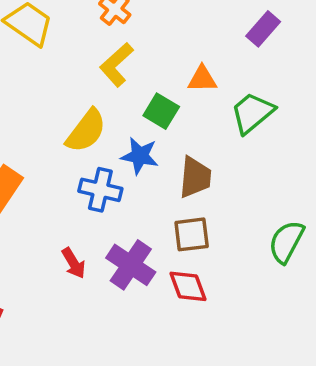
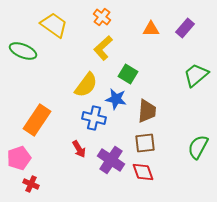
orange triangle: (202, 79) -> (151, 29), moved
green trapezoid: (252, 113) -> (196, 75), moved
red arrow: (74, 263) -> (79, 149), moved

